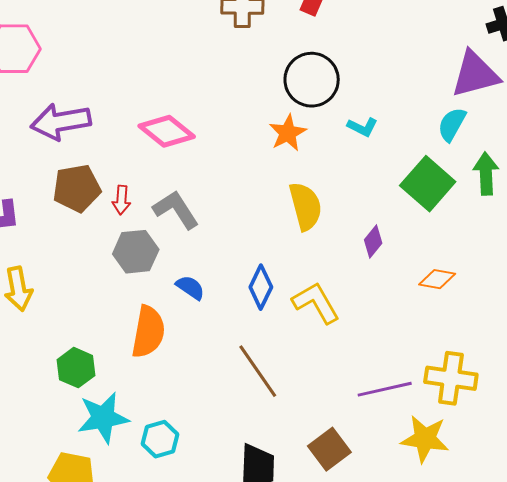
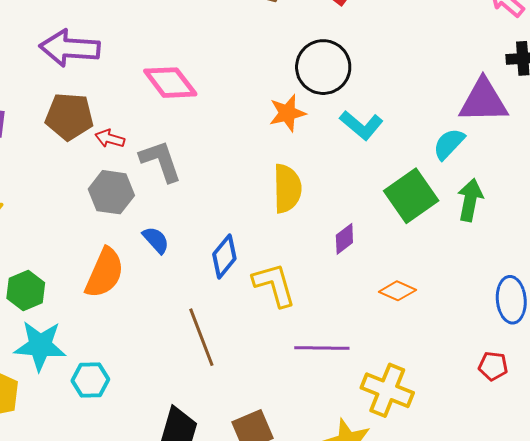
cyan L-shape: (363, 127) -> (361, 125), size x1.4
red arrow: (121, 200) -> (110, 139), turned 88
purple line: (385, 389) -> (322, 348), moved

